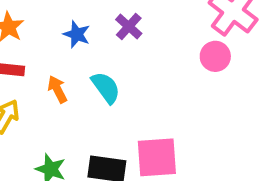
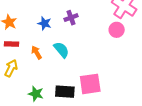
purple cross: (129, 27) -> (71, 18), turned 32

